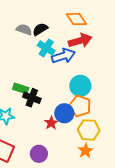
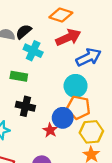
orange diamond: (76, 19) -> (61, 15), turned -30
blue arrow: (63, 56) -> (89, 57), moved
green rectangle: (21, 88) -> (19, 76), moved

